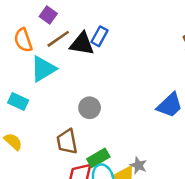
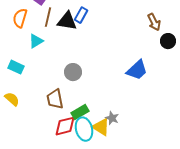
brown line: (58, 39) -> (48, 17), turned -42
orange semicircle: (23, 40) -> (20, 18), turned 36
cyan triangle: (43, 69) -> (36, 41), size x0.7

